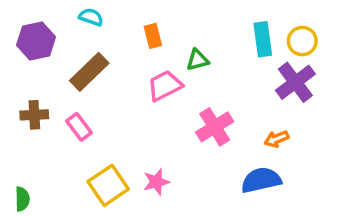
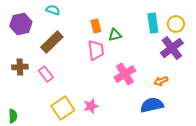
orange rectangle: (153, 36) -> (96, 26), moved
pink trapezoid: (165, 86) -> (96, 50), turned 110

